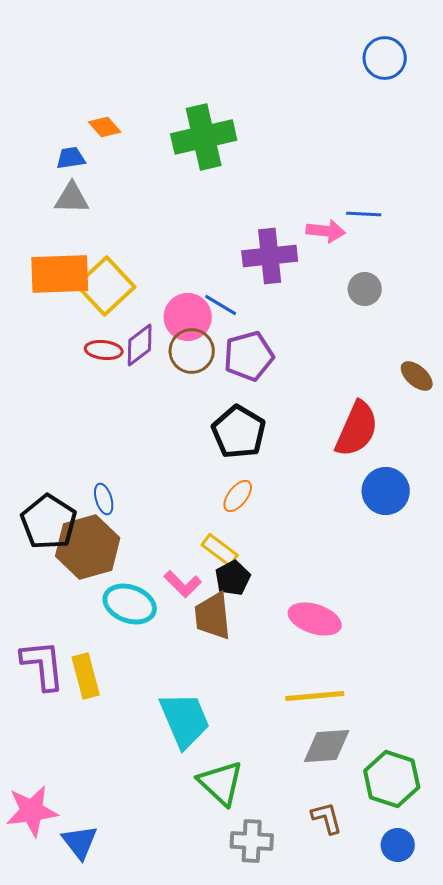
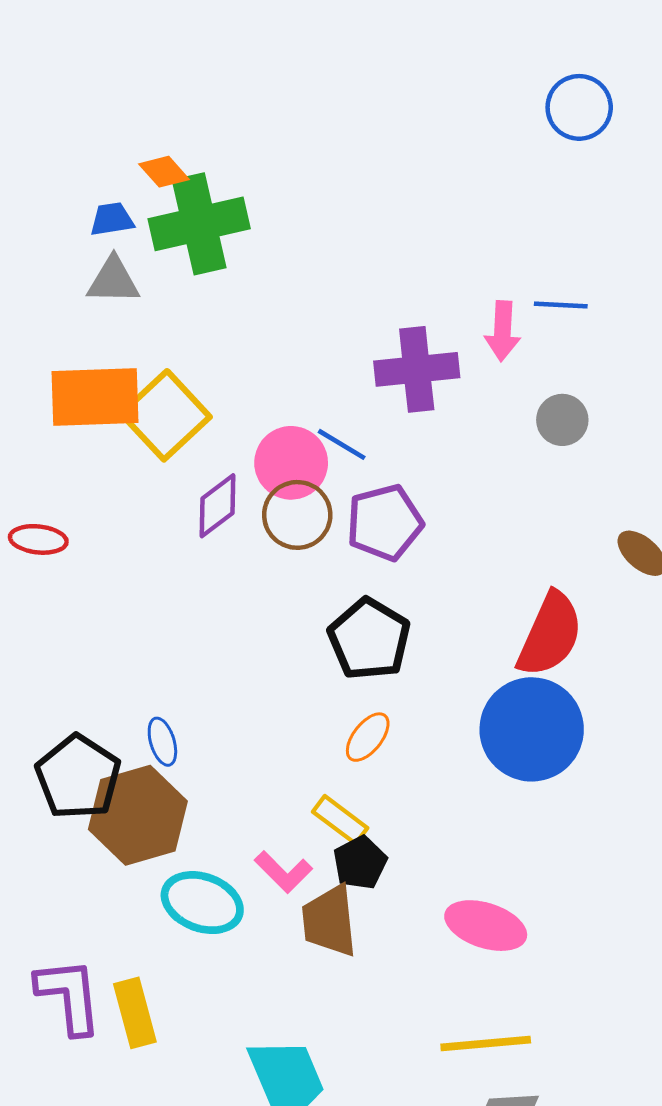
blue circle: (385, 58) -> (579, 107), moved
green cross: (204, 137) -> (199, 224), moved
pink arrow: (326, 231) -> (503, 331), turned 87
red ellipse: (104, 350) -> (38, 539), moved
blue circle: (386, 491) -> (532, 729), moved, size x1.4

